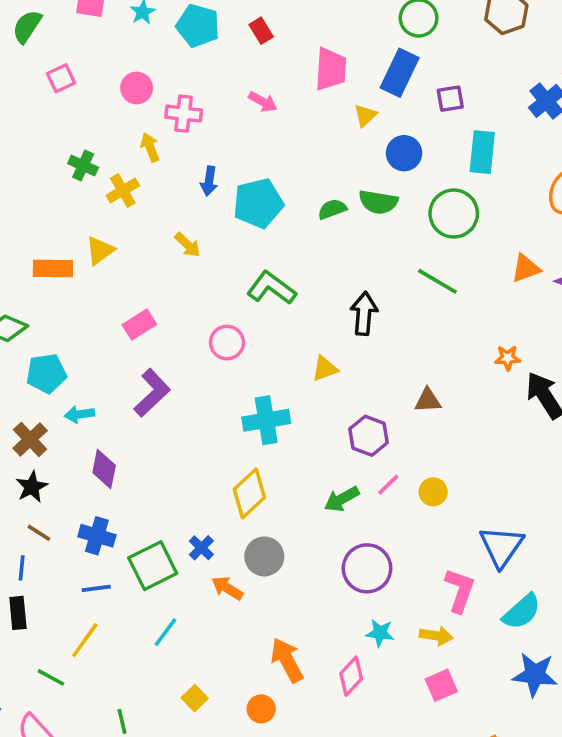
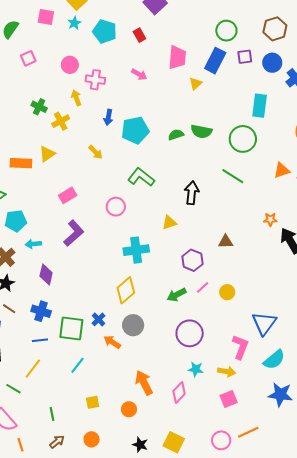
purple square: (450, 99) -> (245, 57), moved
blue circle: (404, 153) -> (272, 63), moved
green square: (153, 566) -> (71, 329), turned 32
yellow square: (195, 698) -> (93, 402), turned 32

